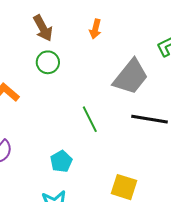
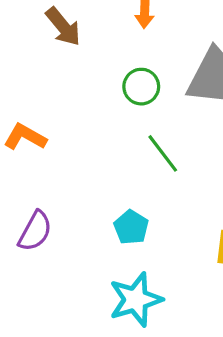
green circle: (48, 62) -> (141, 87), moved

